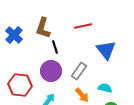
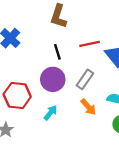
red line: (83, 26) -> (90, 44), moved
brown L-shape: (43, 28) -> (59, 16), moved

